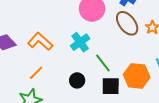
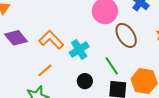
brown ellipse: (127, 23) -> (126, 35), moved
cyan cross: (80, 42) -> (79, 49), moved

